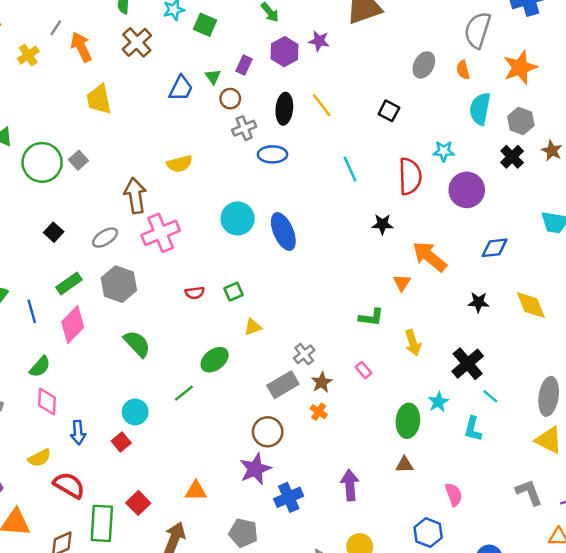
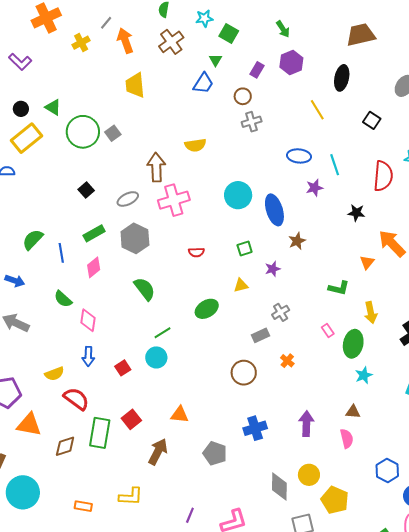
purple star: (319, 41) -> (315, 188), moved, turned -30
green triangle: (213, 77) -> (215, 60), moved
black ellipse: (284, 109) -> (342, 78), moved
blue ellipse: (273, 154) -> (299, 156), moved
green square: (234, 292) -> (245, 249), moved
pink diamond: (73, 325) -> (94, 267), size x0.7
green semicircle: (40, 367) -> (63, 299), turned 84
brown star: (322, 382) -> (297, 241), moved
gray rectangle: (283, 385) -> (260, 335), size x0.7
green line: (184, 393) -> (163, 333), moved
pink diamond: (47, 402) -> (88, 320), moved
cyan star: (438, 402) -> (364, 375), moved
cyan circle: (135, 412) -> (156, 357), moved
green ellipse: (408, 421) -> (353, 344), moved
purple star: (255, 469) -> (273, 269), moved, size x0.6
pink semicircle: (454, 495) -> (347, 439), moved
blue hexagon: (428, 533) -> (387, 470), moved

